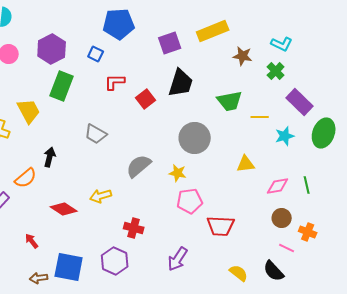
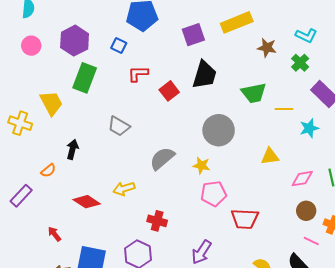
orange semicircle: (26, 178) -> (48, 171), size x0.7

